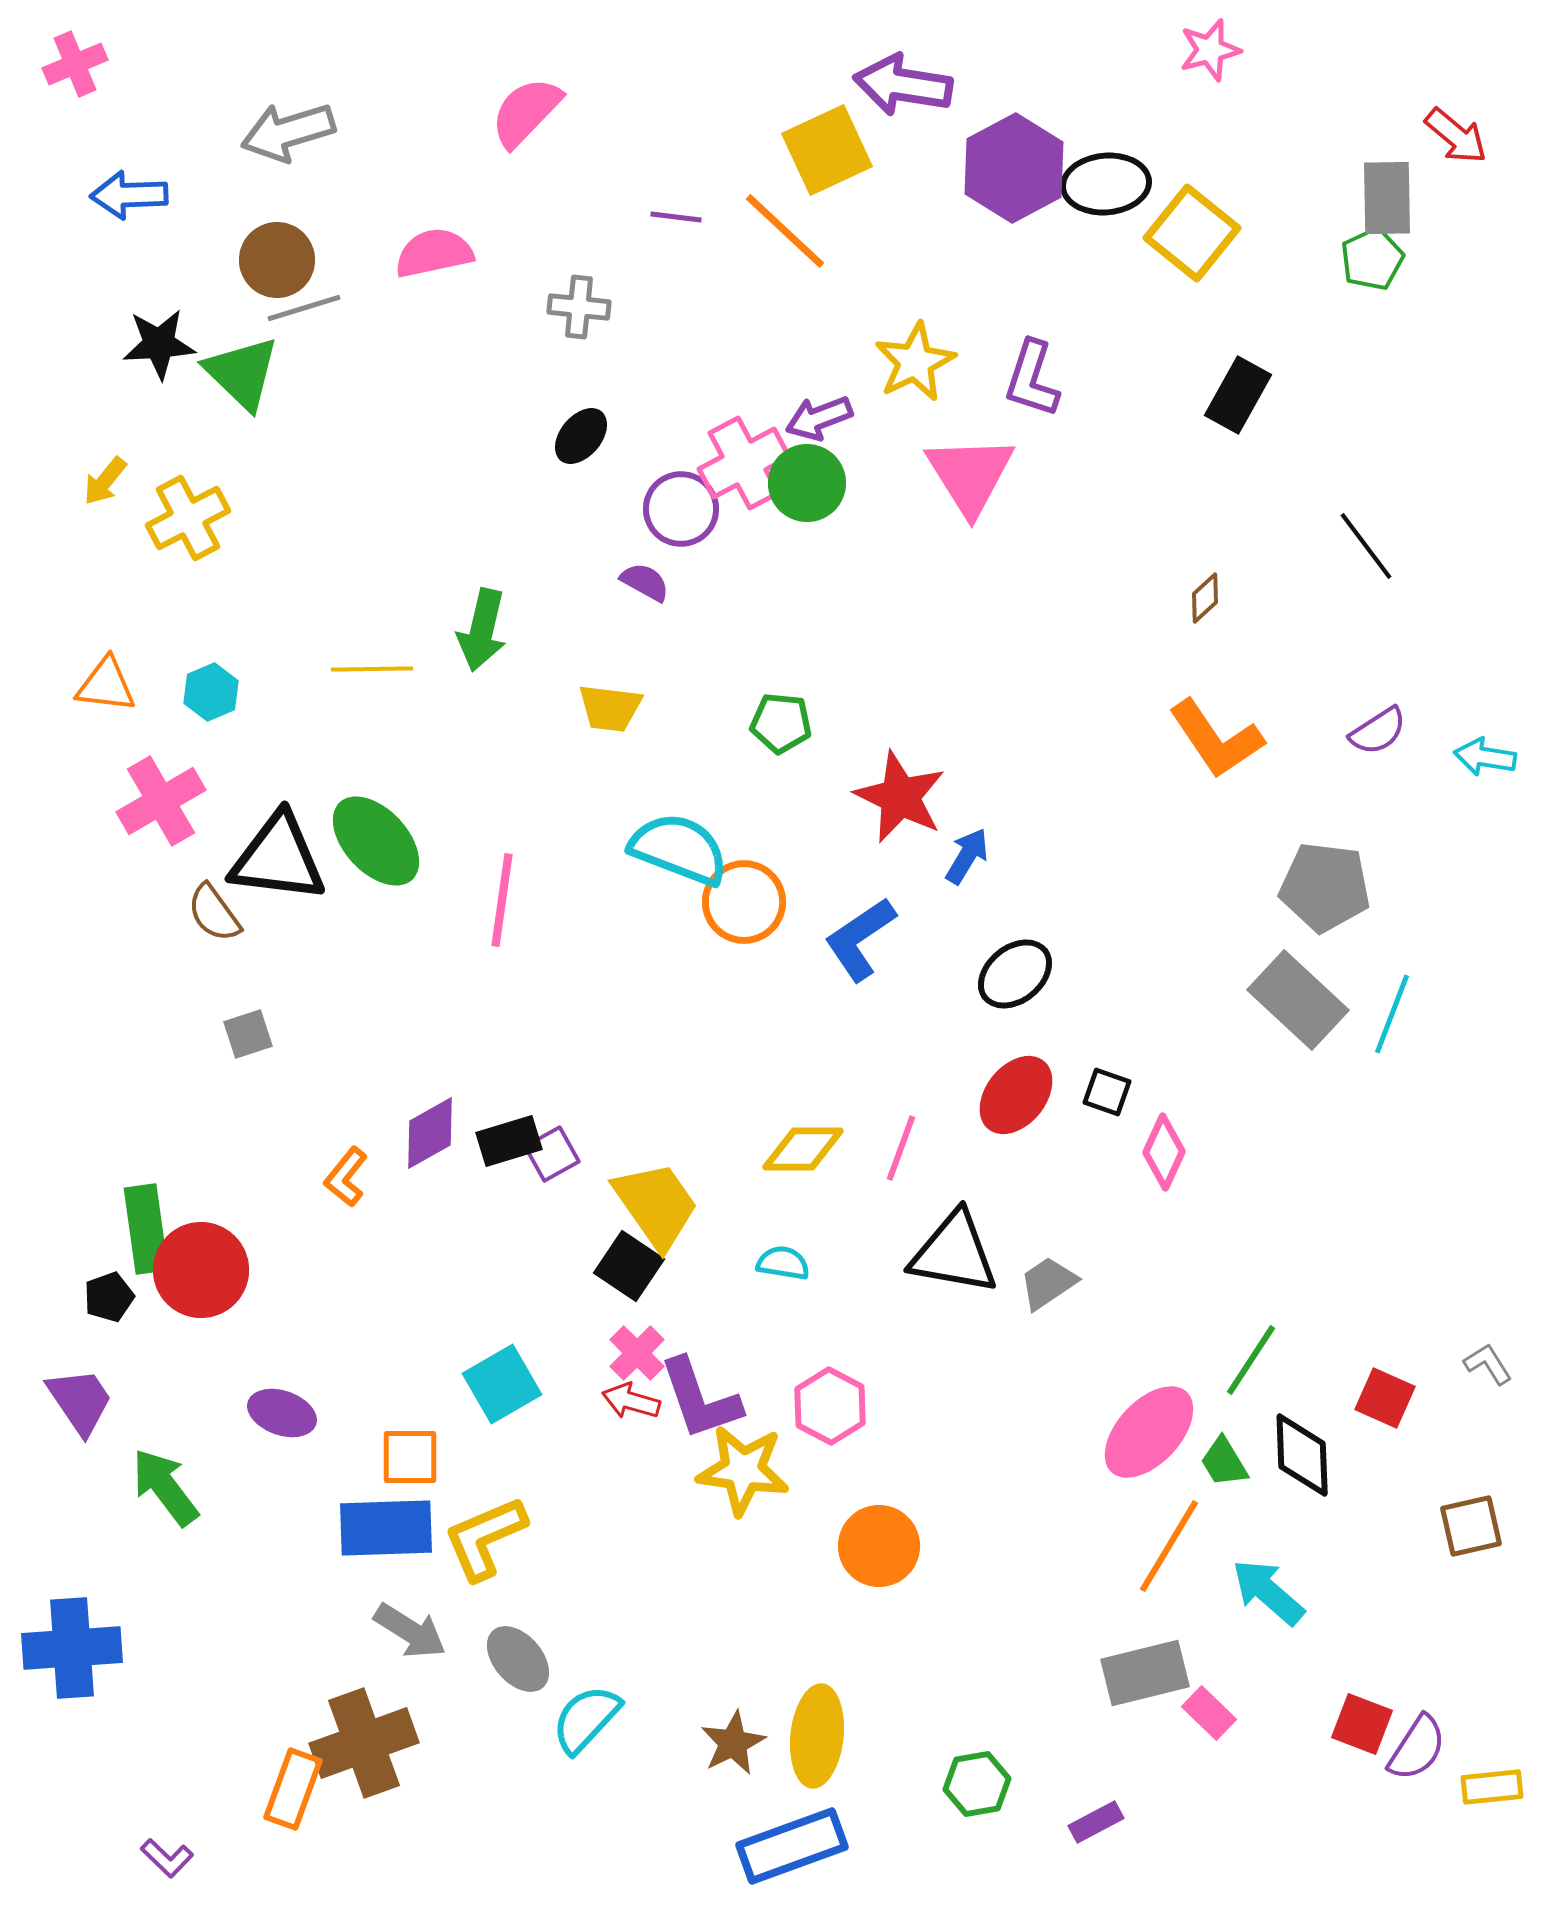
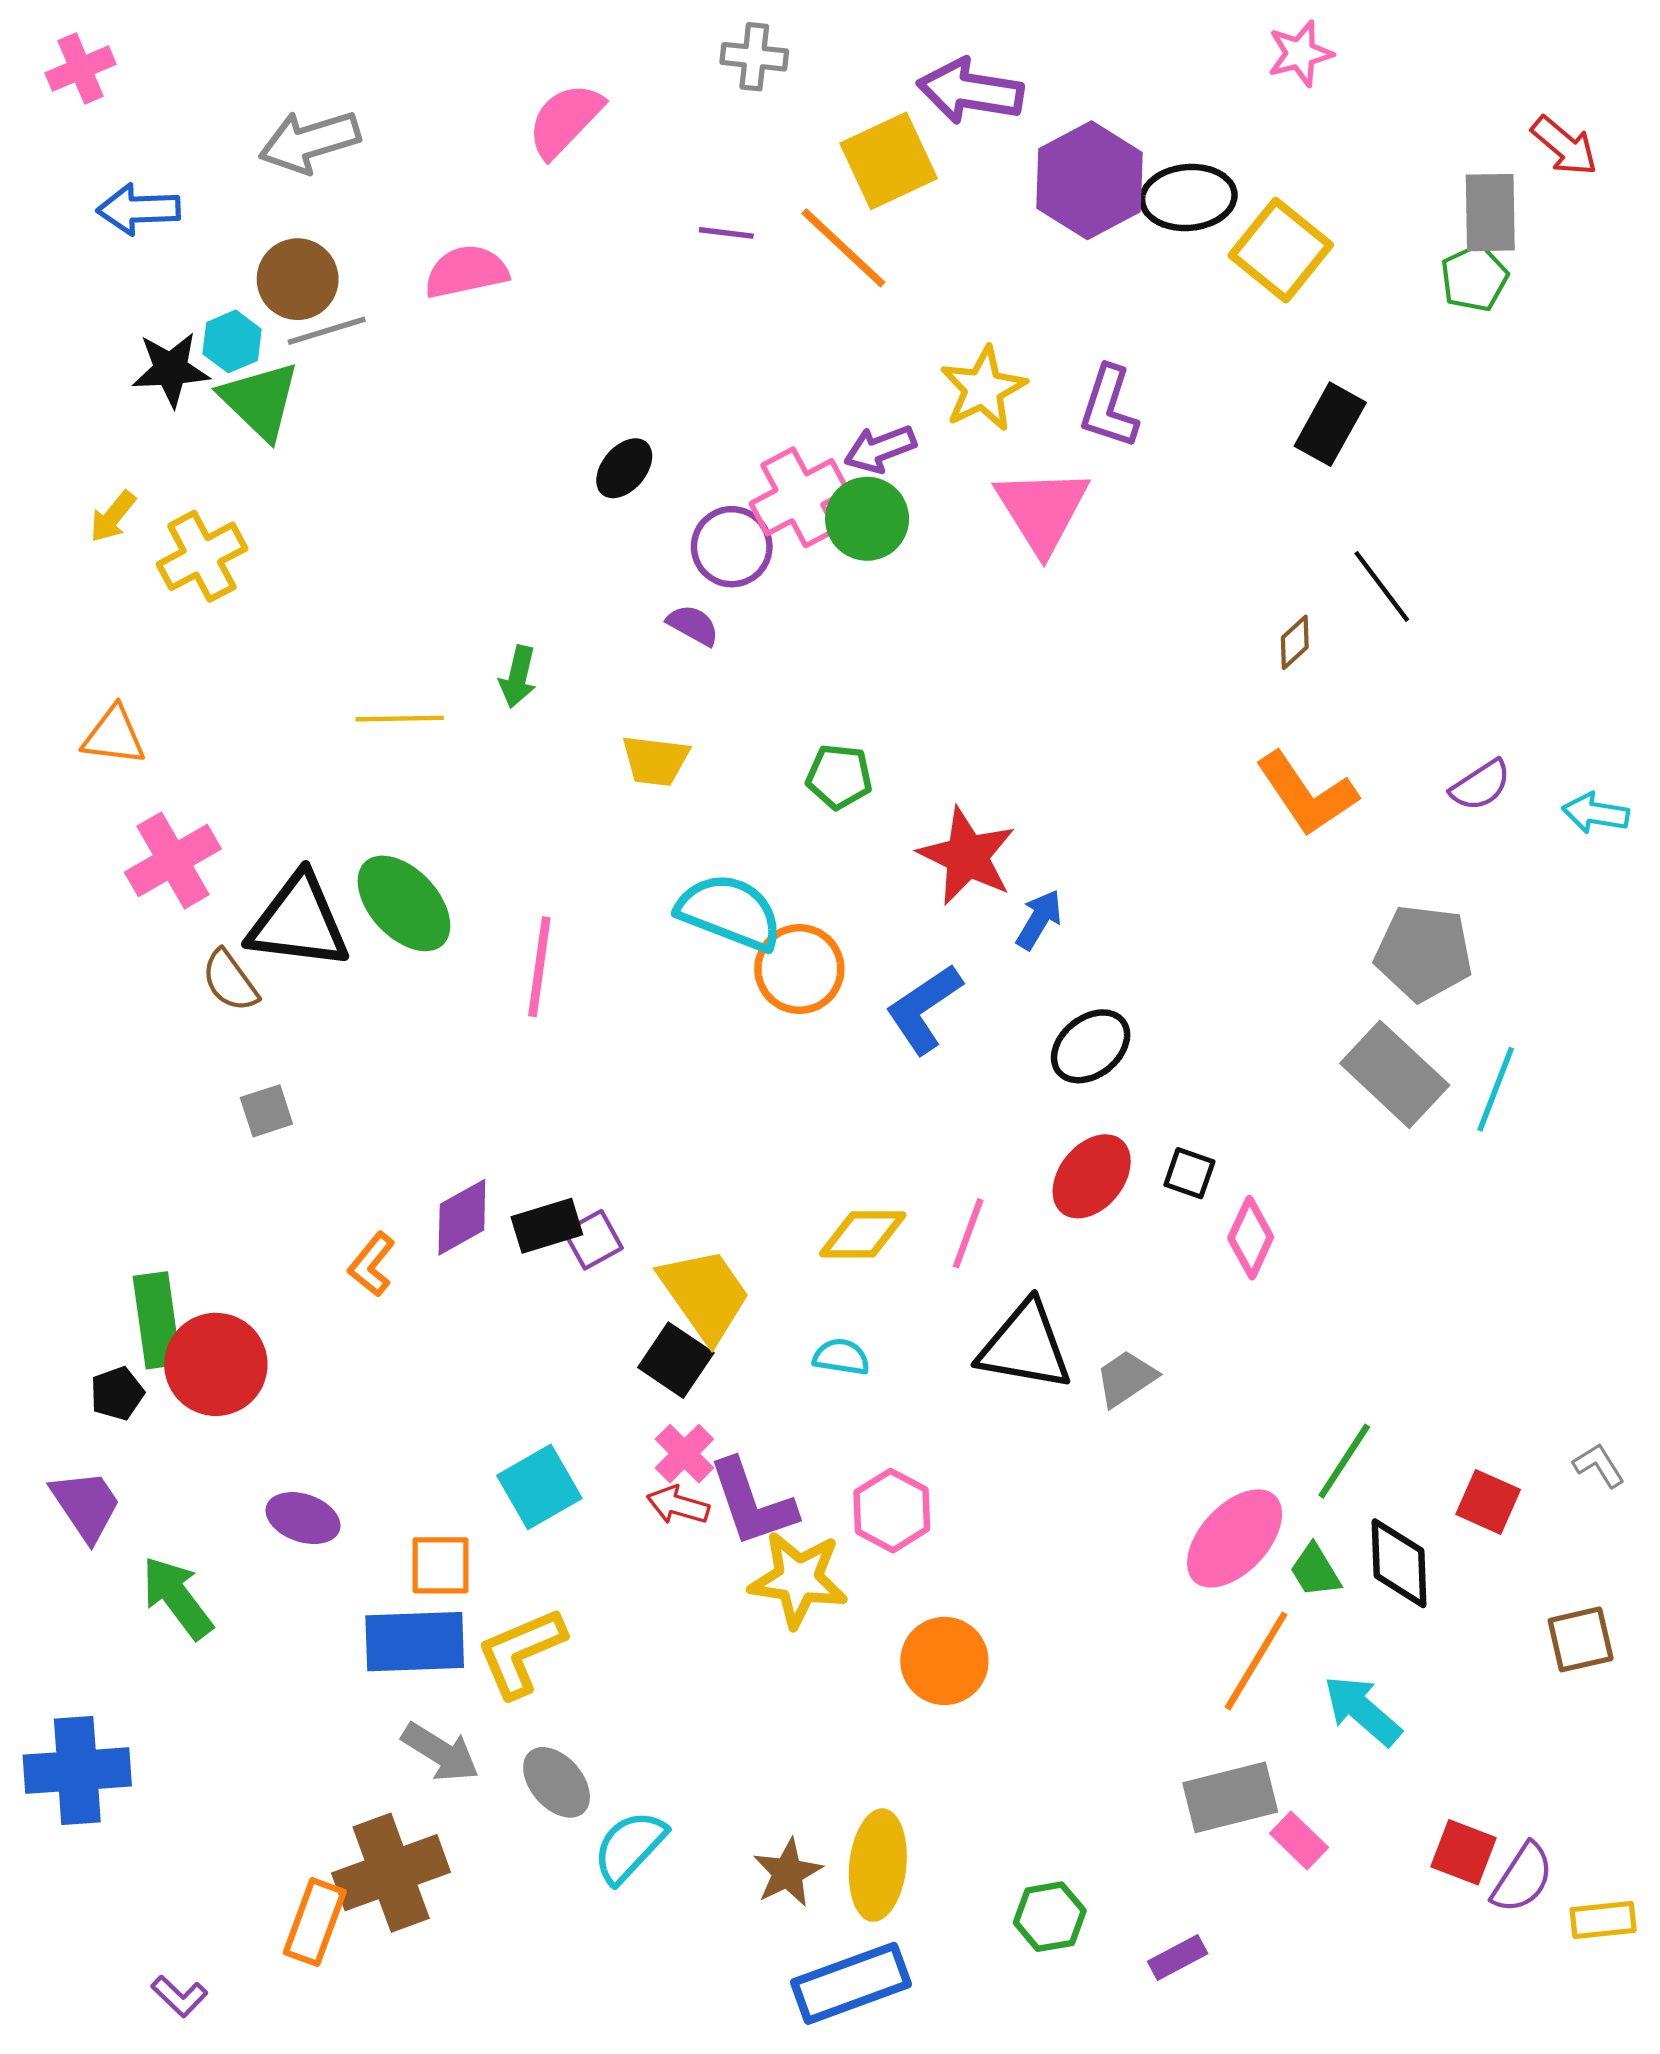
gray cross: (579, 307) -> (754, 57), moved
black line: (1366, 546) -> (1382, 586), moved
green arrow: (482, 630) -> (518, 677), size x0.7
cyan hexagon: (211, 692) -> (232, 341), moved

